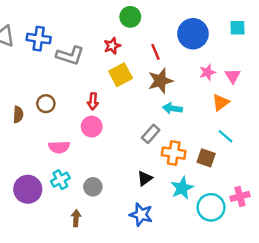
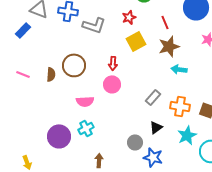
brown circle: (46, 104) -> (74, 65), size x1.5
gray rectangle: (151, 134) -> (153, 97), moved
gray circle: (93, 187) -> (135, 142), moved

